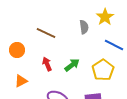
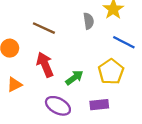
red arrow: (47, 64) -> (45, 65), size x1.5
green arrow: (72, 65) -> (74, 78), moved

